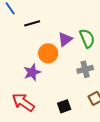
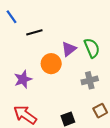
purple star: (32, 72) -> (23, 79), moved

